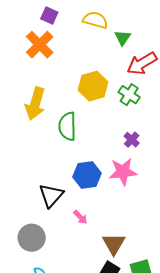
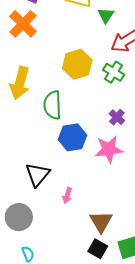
blue hexagon: (87, 175) -> (72, 137), moved
pink arrow: (80, 217) -> (67, 196), turned 63

